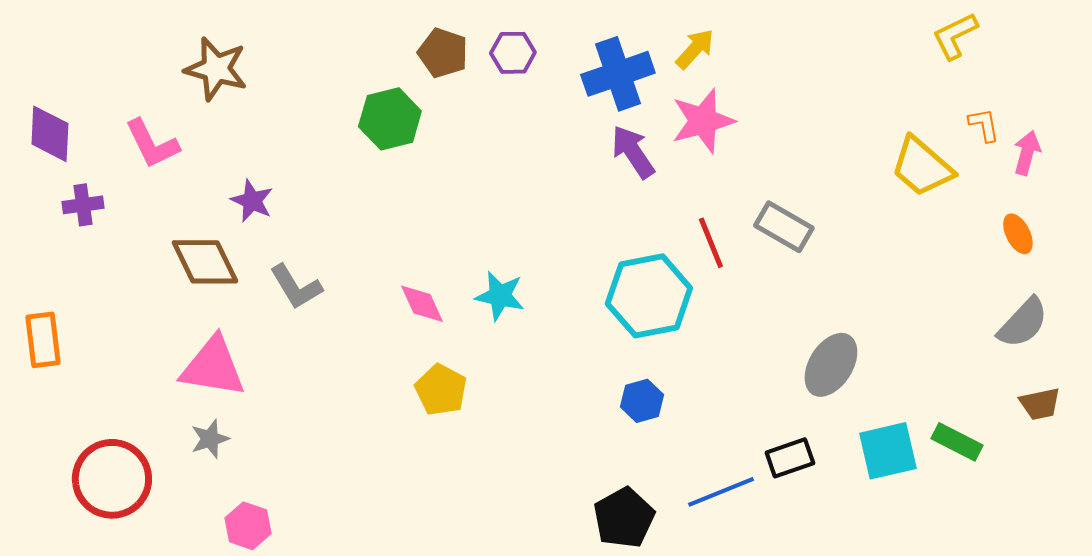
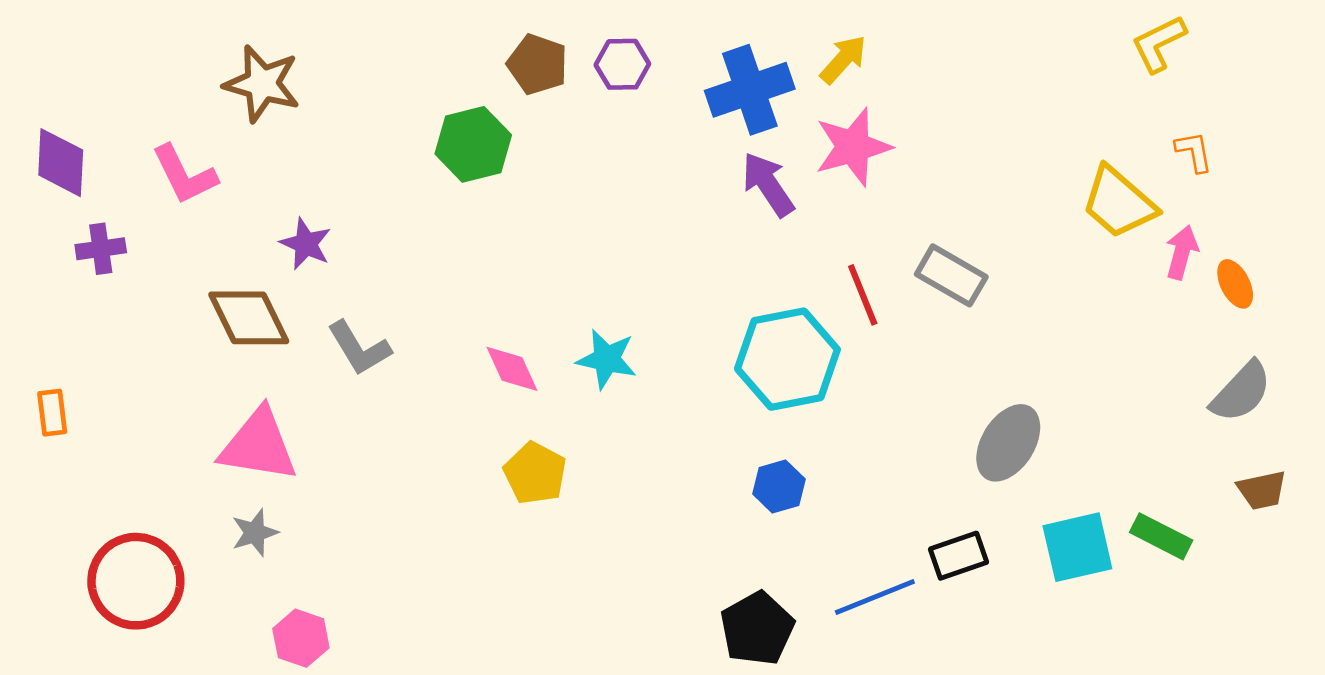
pink arrow: (1027, 153) -> (1182, 252), moved
orange rectangle: (43, 340) -> (52, 413), size x0.7

